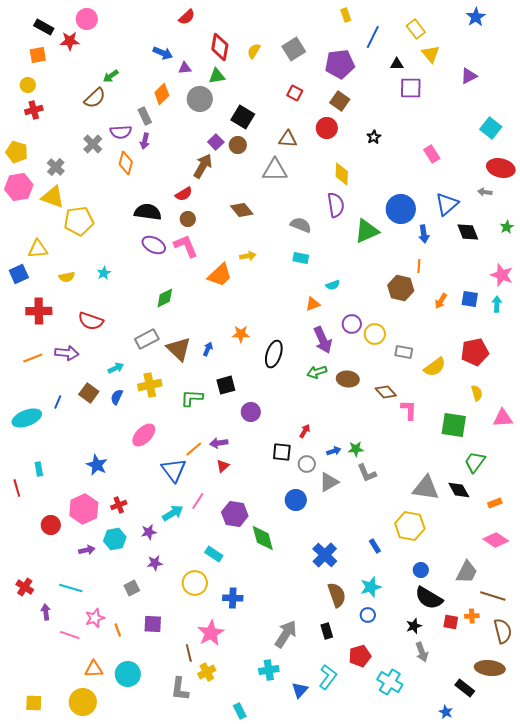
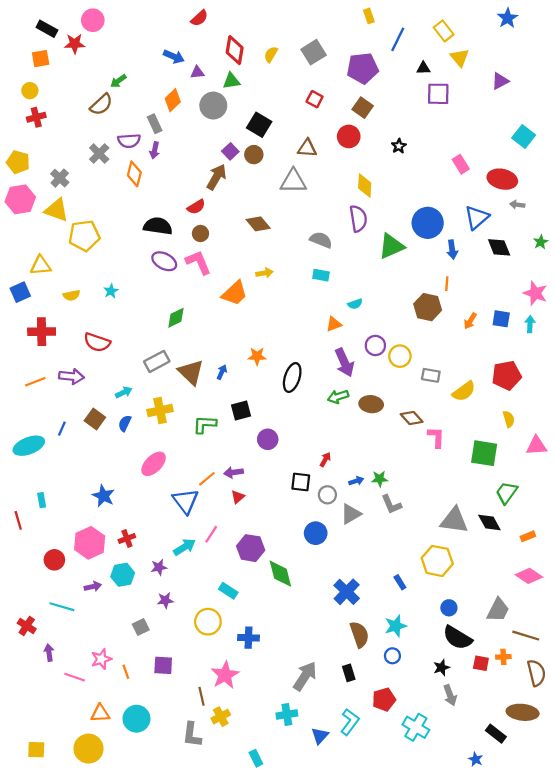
red ellipse: (501, 168) -> (502, 179), moved
cyan line: (71, 588) -> (62, 607), moved

